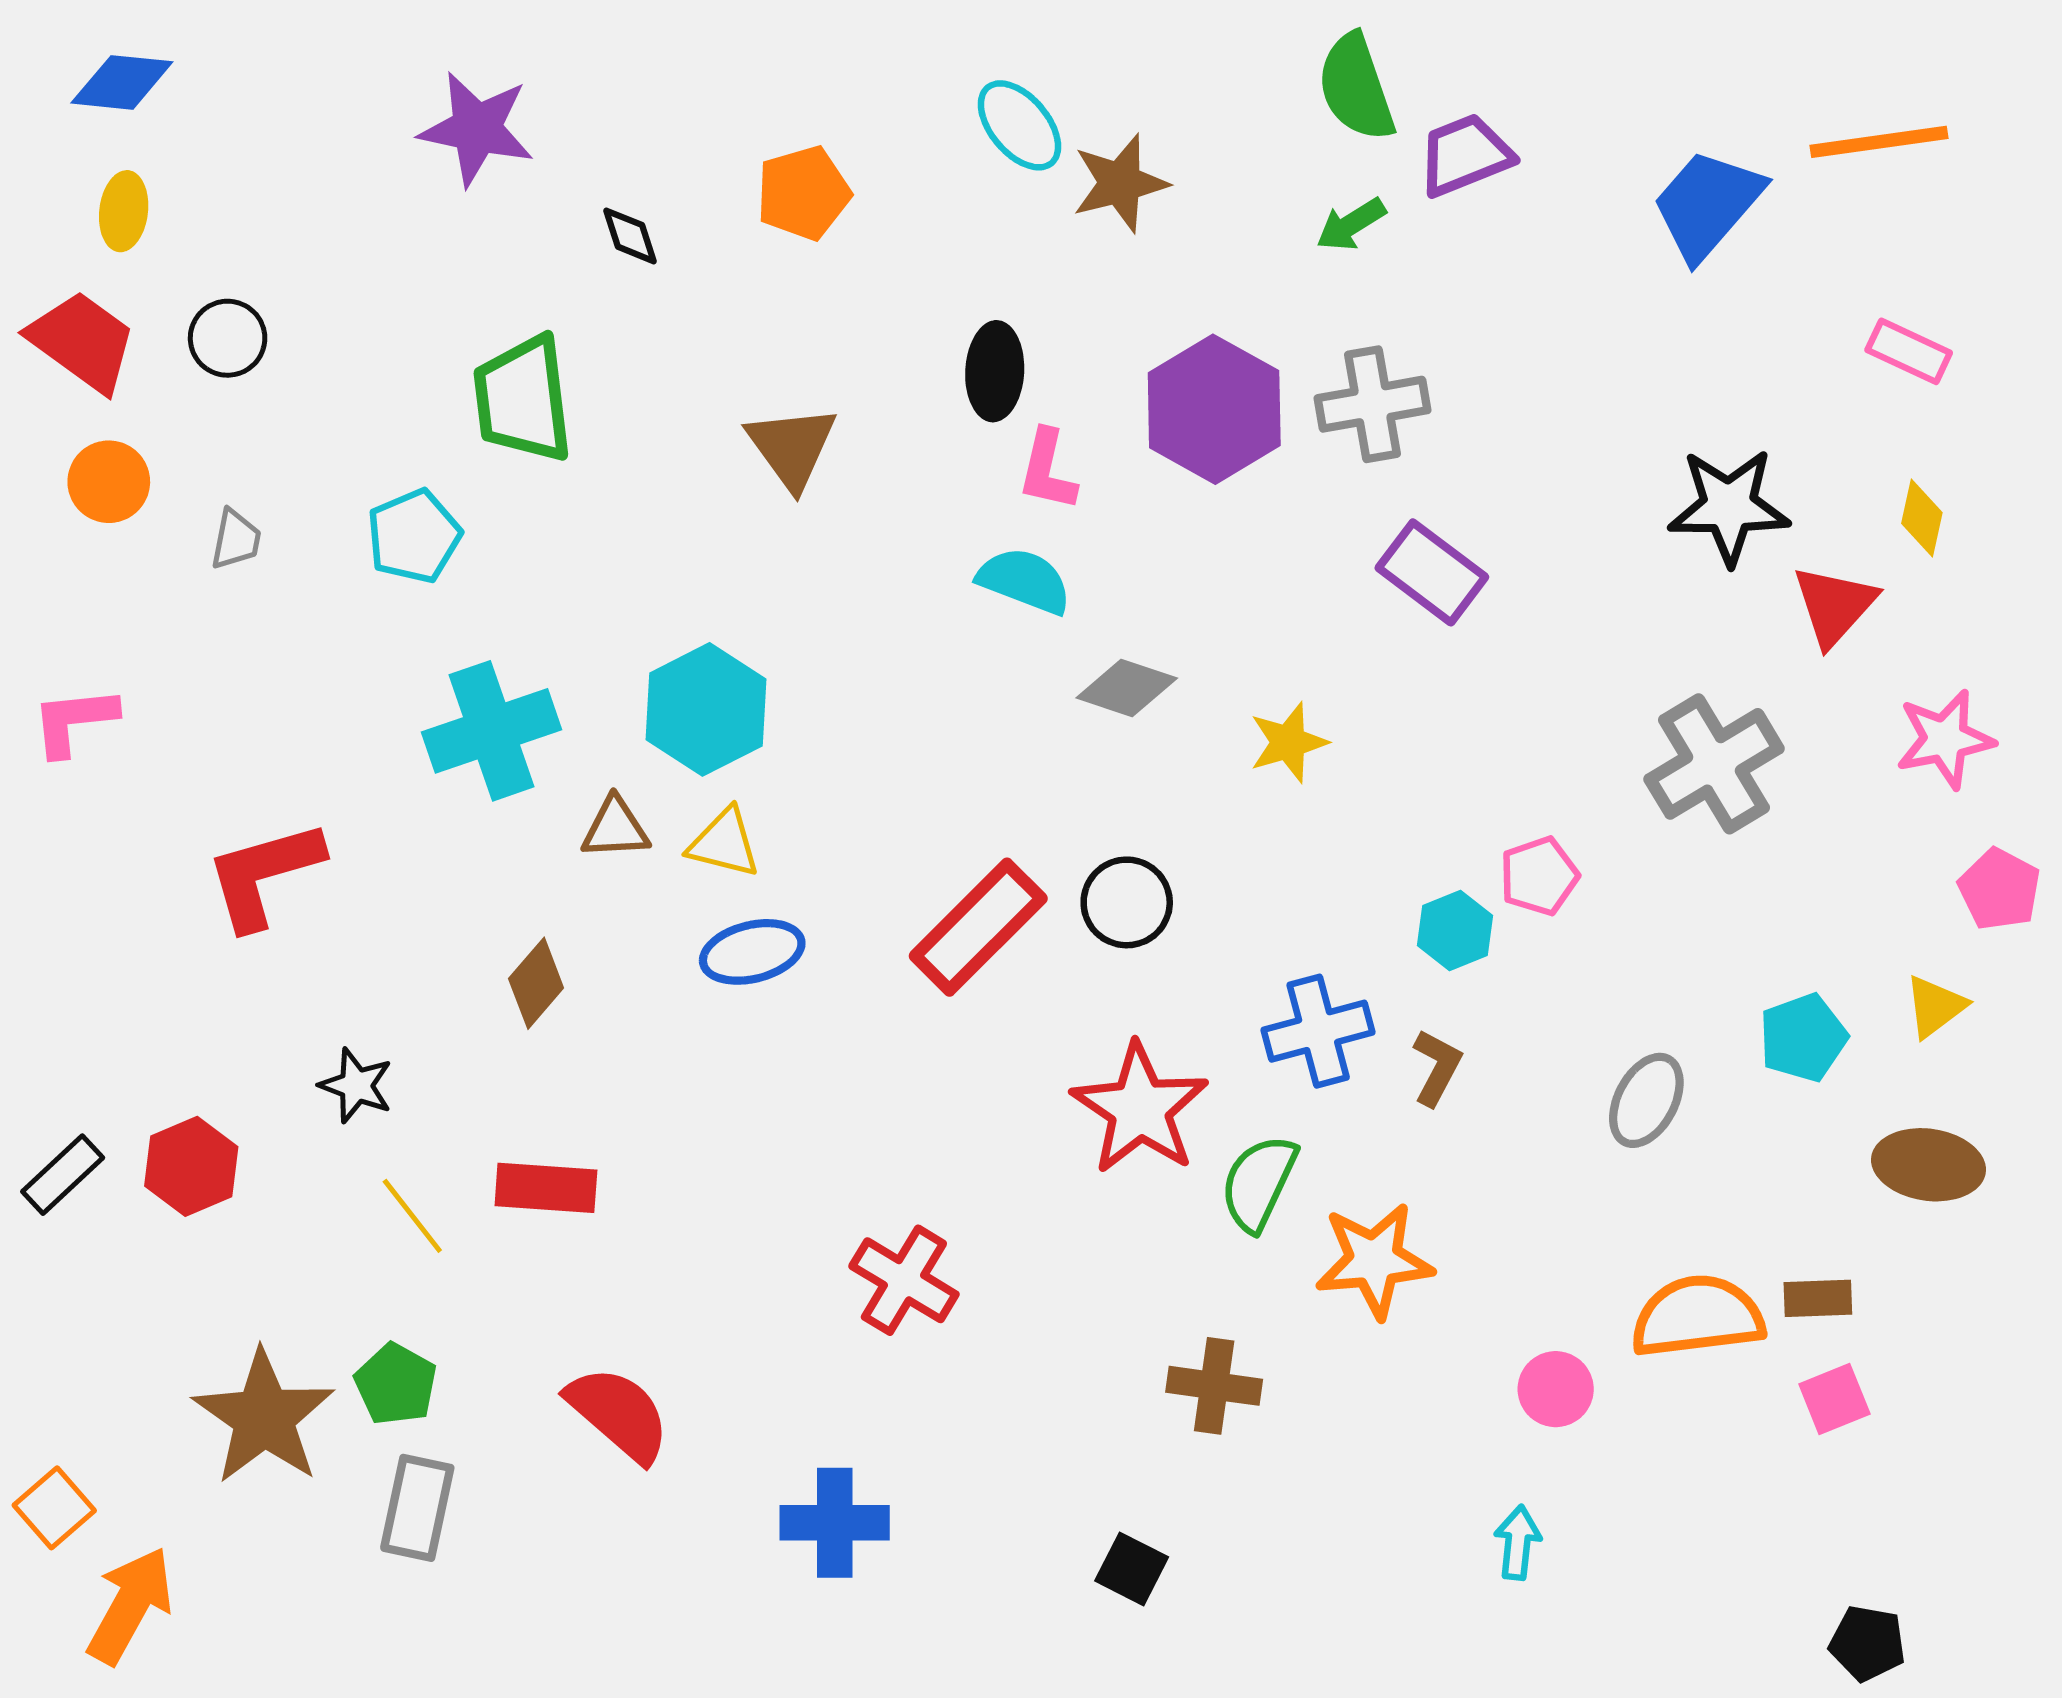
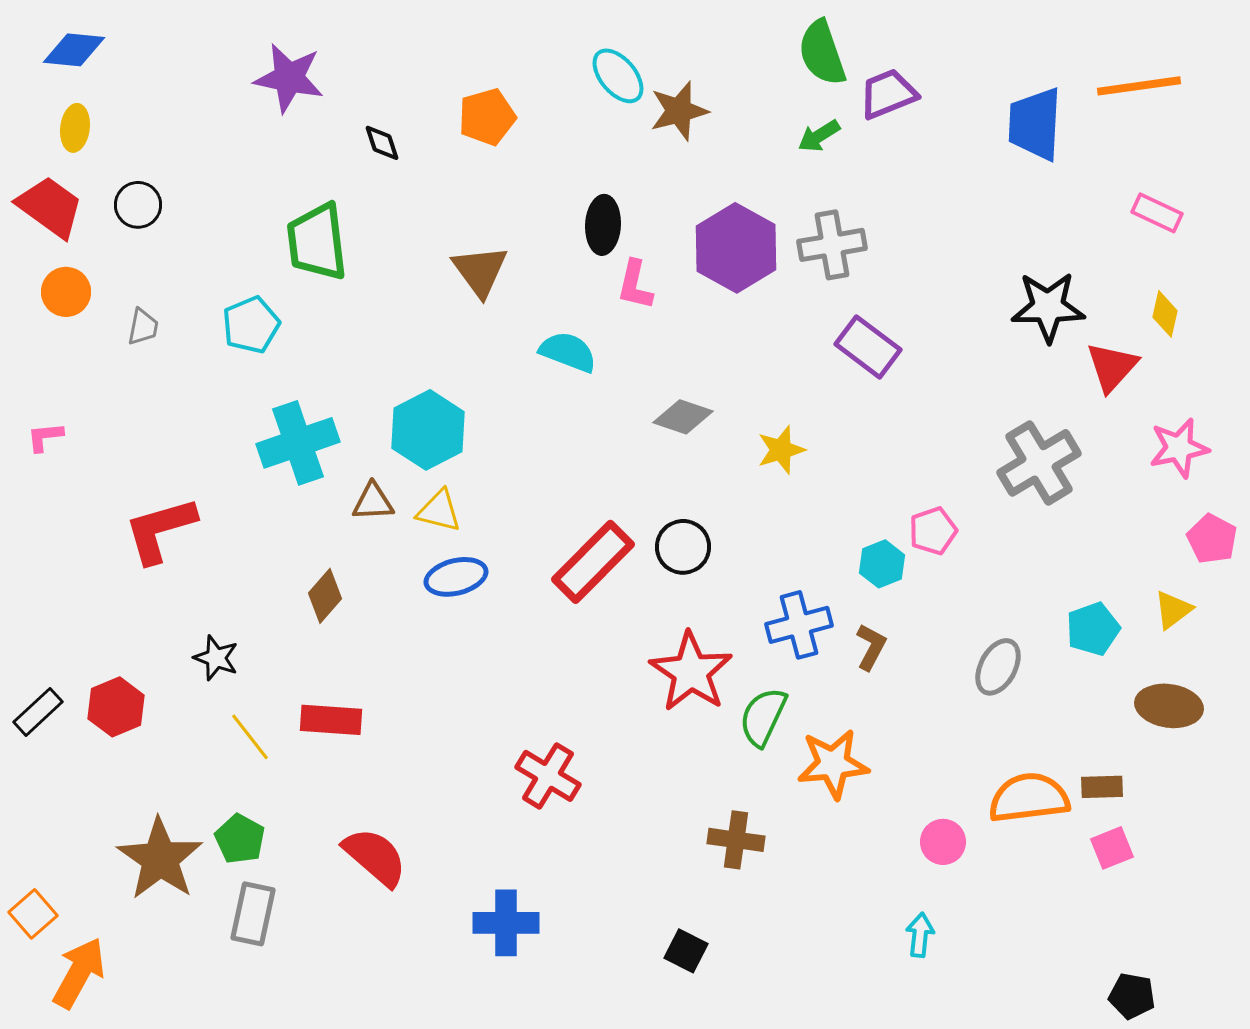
blue trapezoid: (1707, 205) -> (1035, 124), turned -38
cyan semicircle: (1024, 581) -> (568, 352), moved
pink L-shape: (74, 721) -> (45, 437), size x0.7

